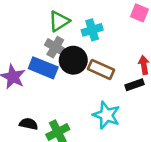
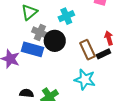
green triangle: (59, 21) -> (29, 12), moved
brown rectangle: (101, 69) -> (88, 50), moved, turned 48

